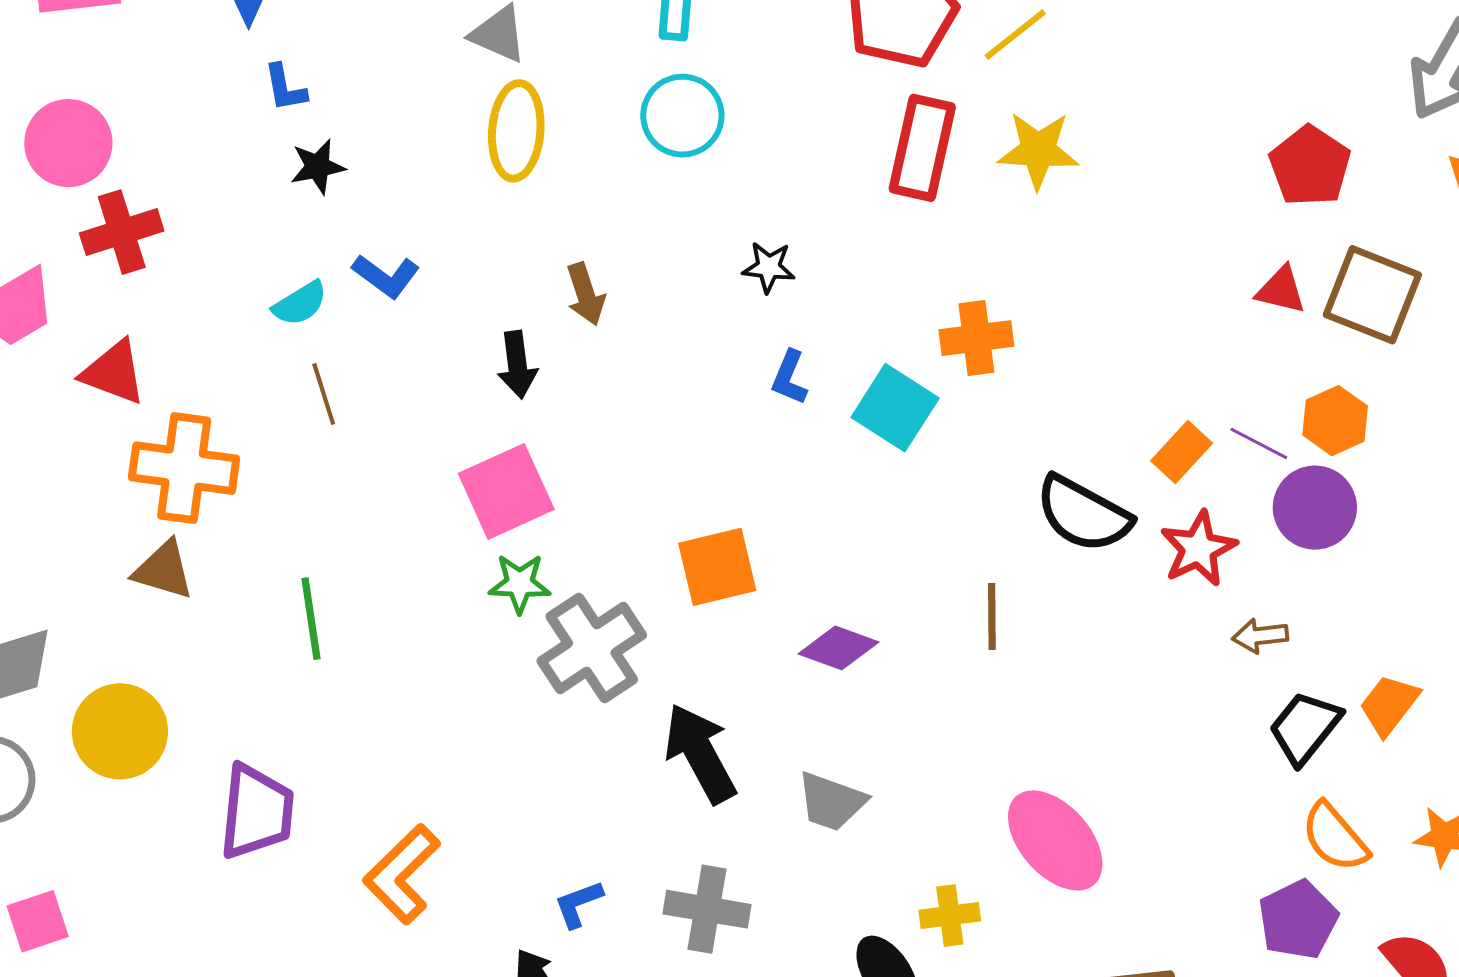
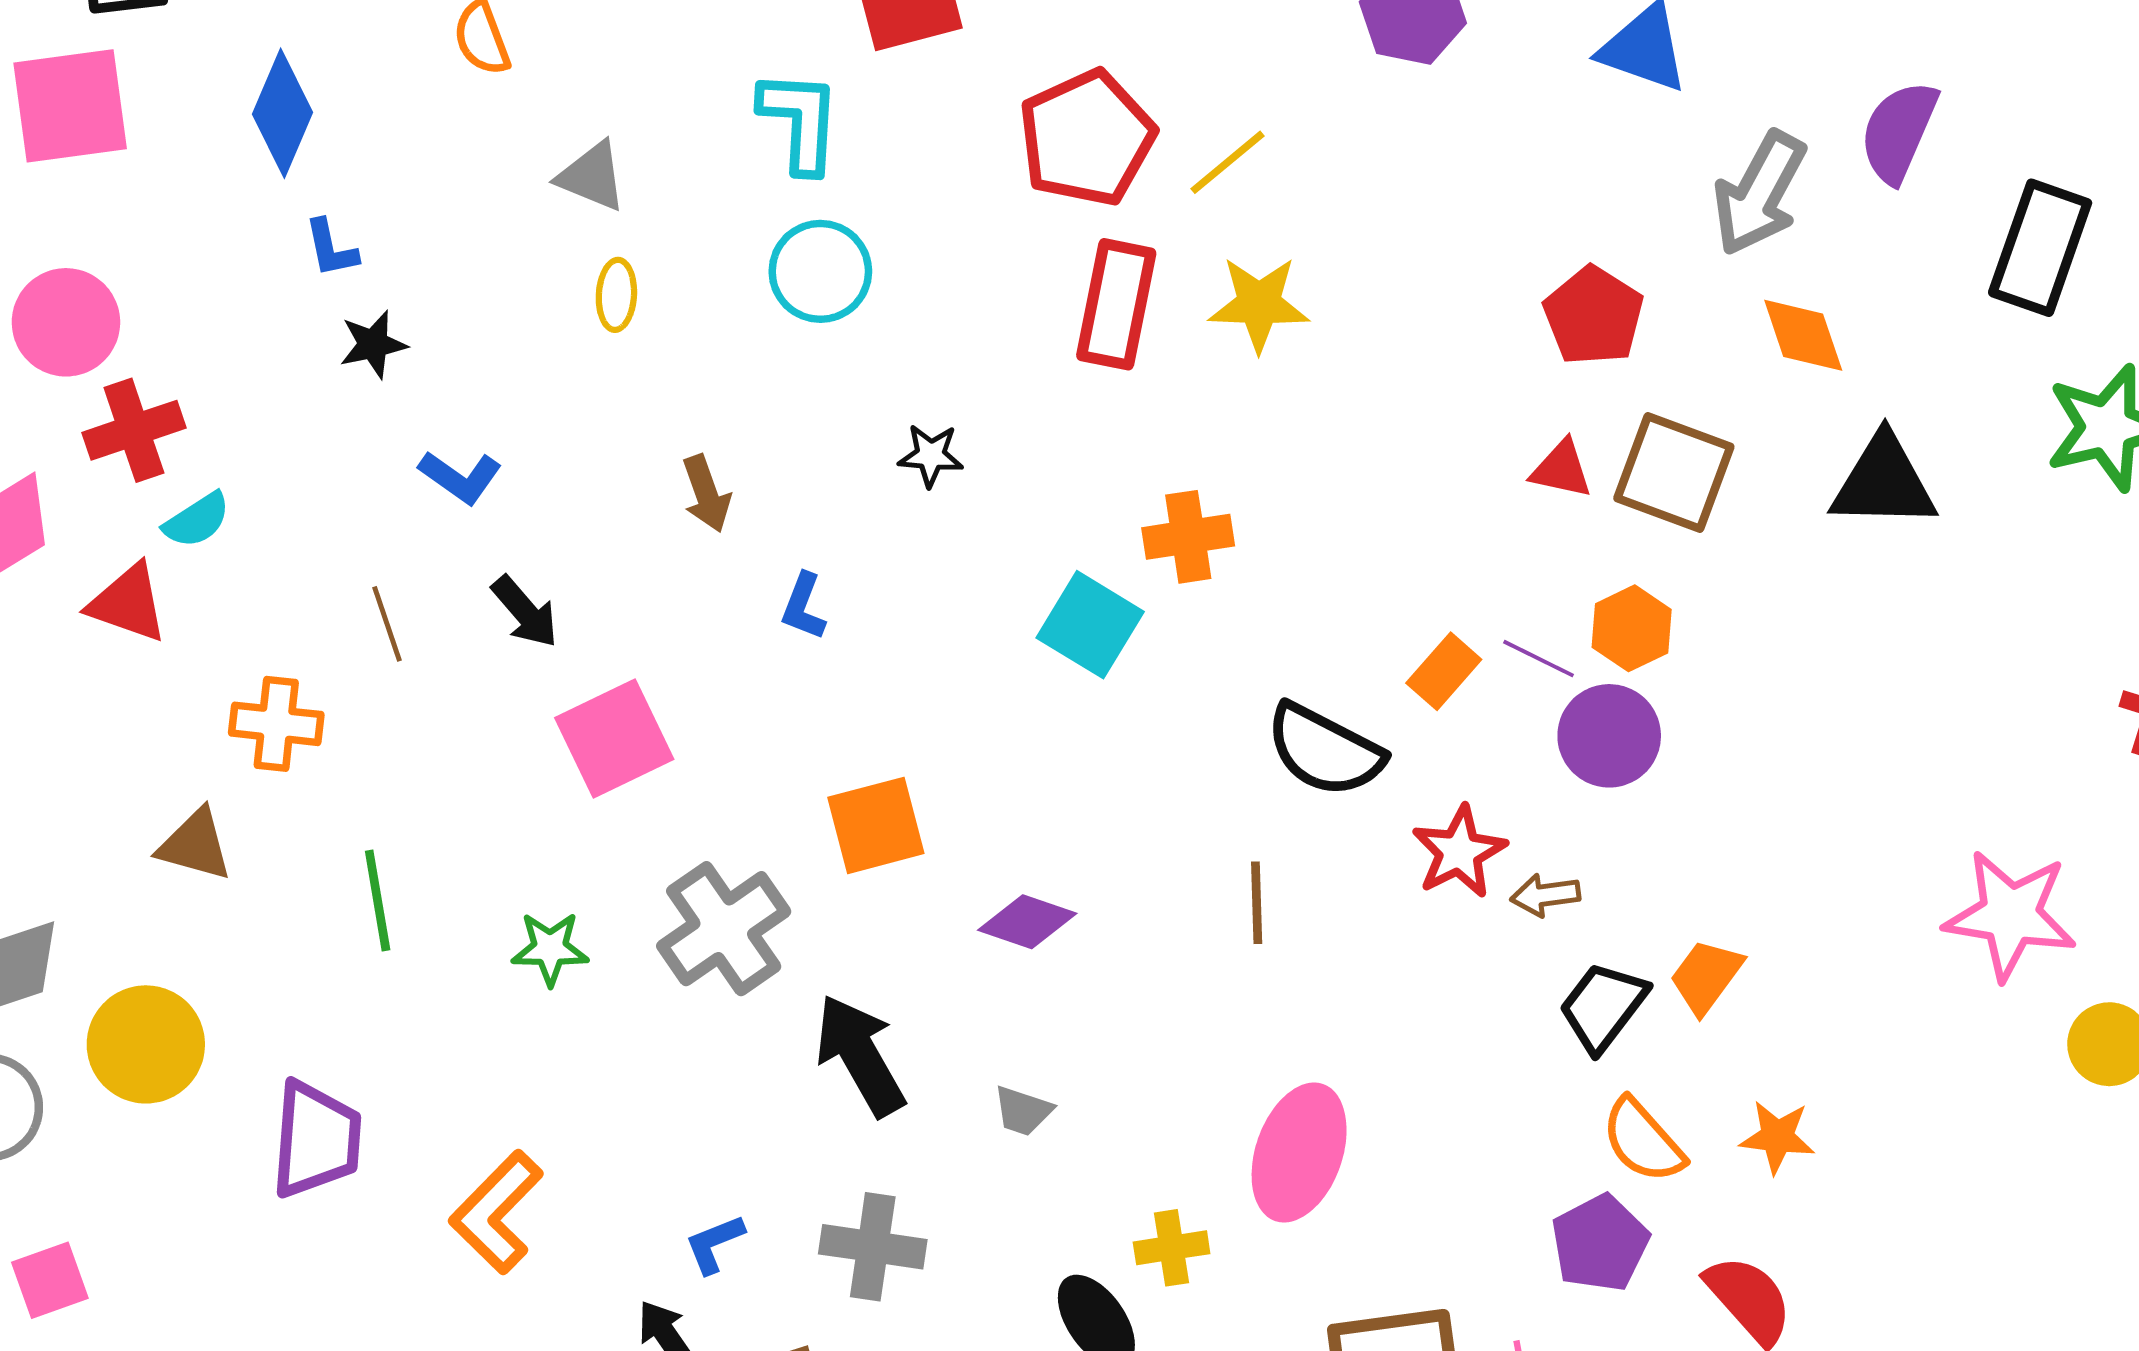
yellow ellipse: (516, 131) -> (616, 295), size x0.6
cyan semicircle: (300, 303) -> (197, 520), moved
black arrow: (517, 365) -> (525, 612), moved, turned -32
blue L-shape: (789, 378) -> (803, 607), moved
orange cross: (184, 468) -> (276, 724), moved, size x0.7
red star: (1198, 549) -> (1459, 852), moved
green star: (520, 583) -> (550, 949), moved
brown line: (992, 616) -> (1257, 903), moved
gray trapezoid: (831, 802) -> (1023, 1111), size x0.7
pink ellipse: (1055, 840) -> (1299, 1153), turned 62

